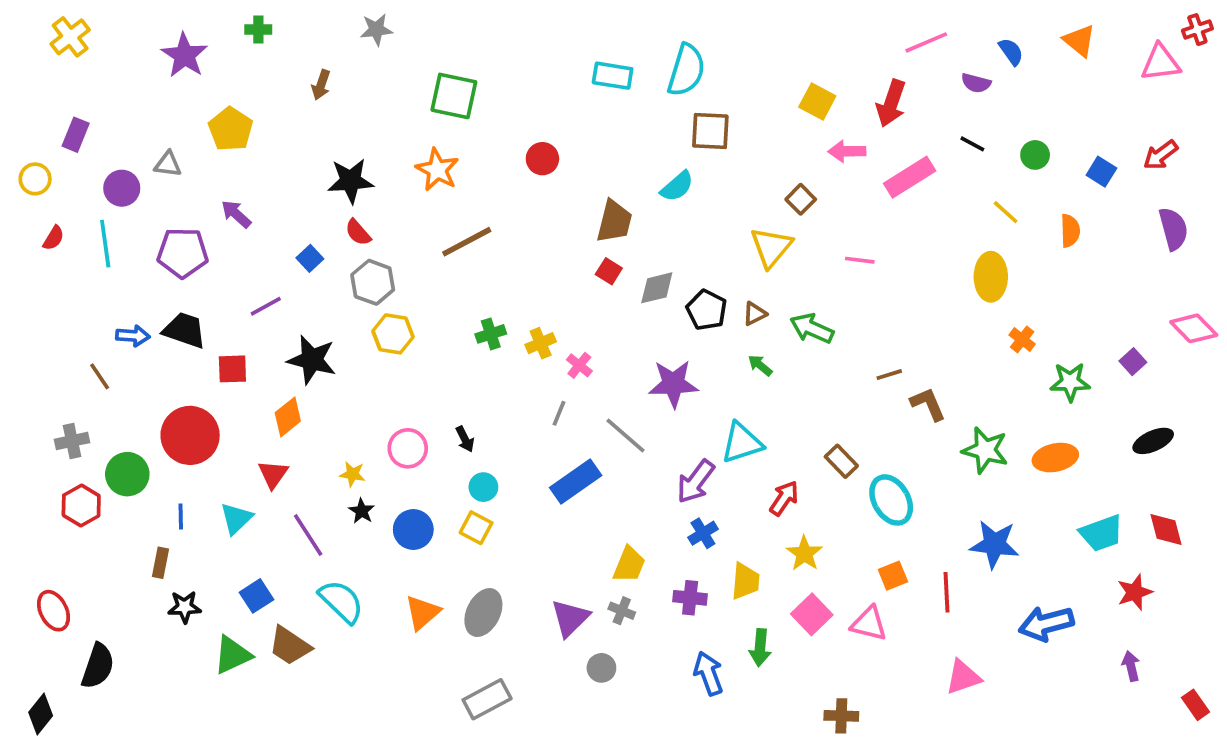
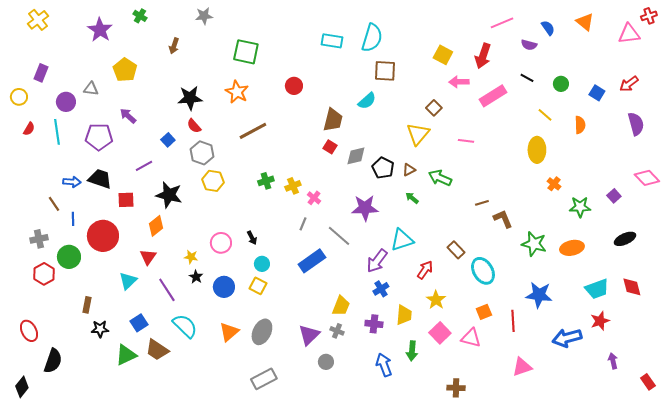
green cross: (258, 30) -> (140, 16), turned 32
blue line: (181, 517) -> (73, 219), moved
red star: (1135, 592) -> (600, 321), moved

